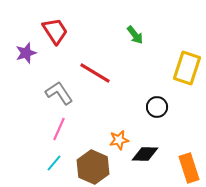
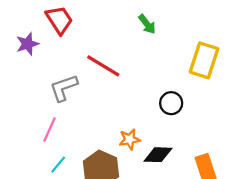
gray L-shape: (59, 93) -> (64, 88), turned -76
pink line: (59, 129) -> (49, 129), moved

